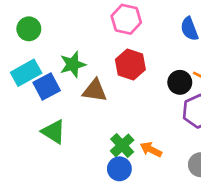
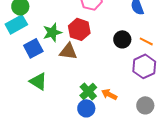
red hexagon: (130, 64) -> (79, 29), moved
cyan rectangle: (26, 73) -> (16, 24), moved
black circle: (180, 82) -> (122, 39), moved

